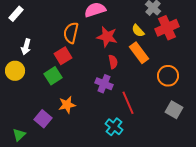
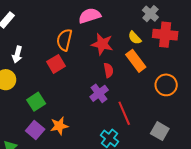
red cross: (167, 28) -> (165, 35), turned 30
green square: (53, 76) -> (36, 102), moved
purple cross: (104, 84) -> (99, 93), turned 30
orange star: (67, 105) -> (59, 126), moved
gray square: (174, 110) -> (160, 131), moved

